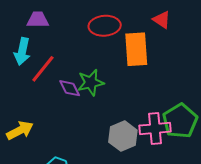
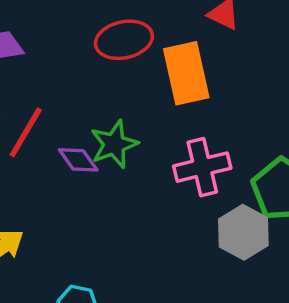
pink cross: (155, 129) -> (202, 167), moved
gray hexagon: (123, 136) -> (243, 232), moved

